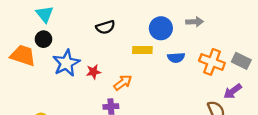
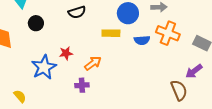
black circle: (43, 39) -> (36, 23), moved
orange cross: (212, 62) -> (168, 33), moved
blue star: (66, 63) -> (44, 67), moved

